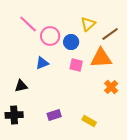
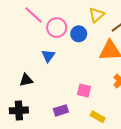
blue triangle: (42, 63) -> (48, 56), turned -32
pink square: (76, 65) -> (84, 91), moved

